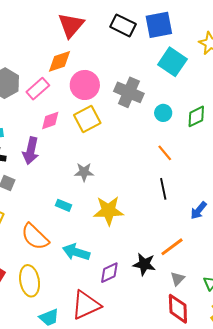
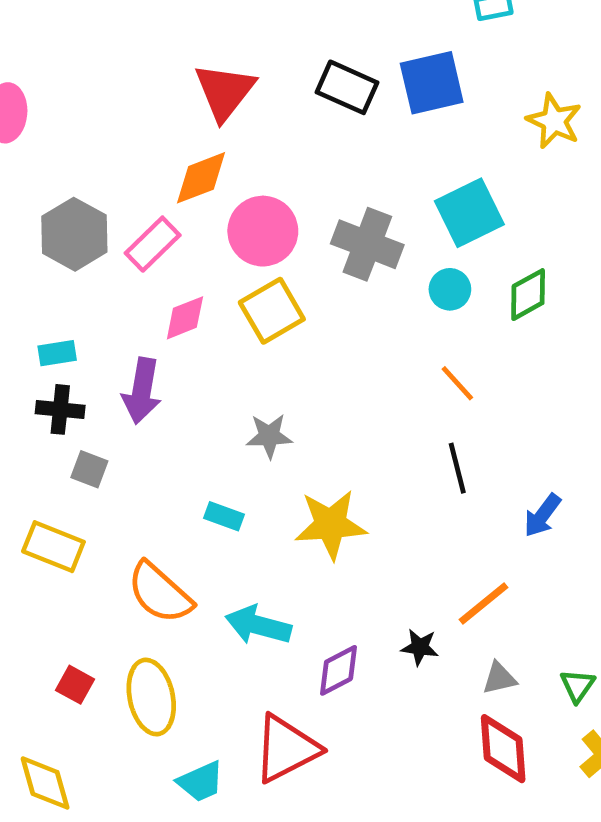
cyan square: (172, 62) -> (469, 213), moved, turned 32
black star: (144, 264) -> (420, 647), size x0.7
gray triangle: (178, 279) -> (499, 678), turned 35

